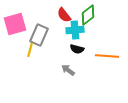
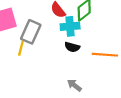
gray arrow: (68, 70) -> (74, 85), moved

